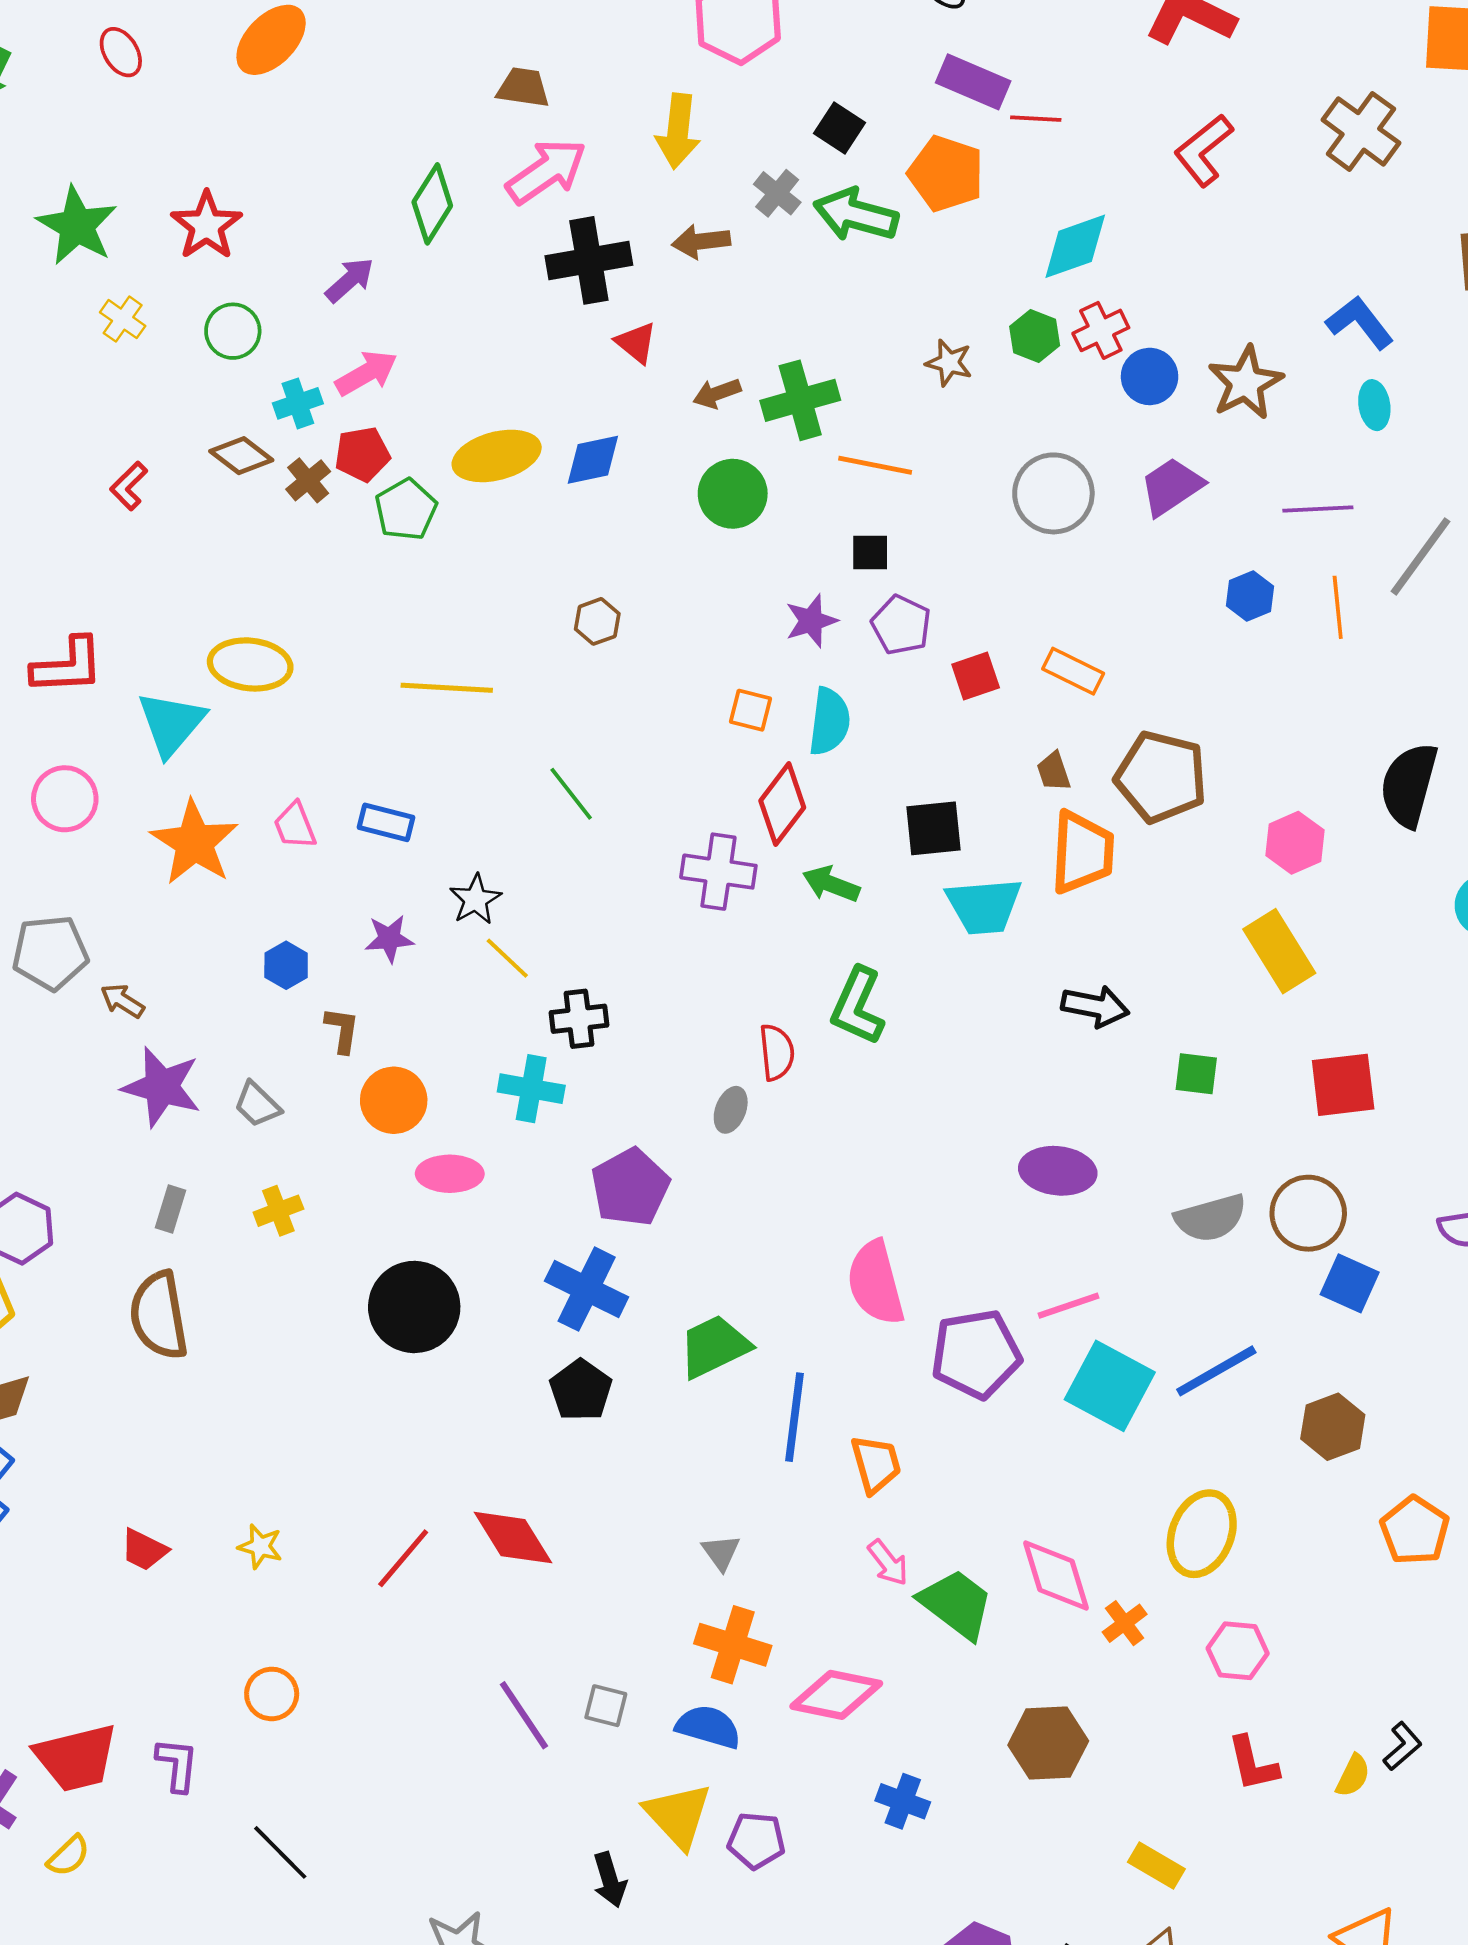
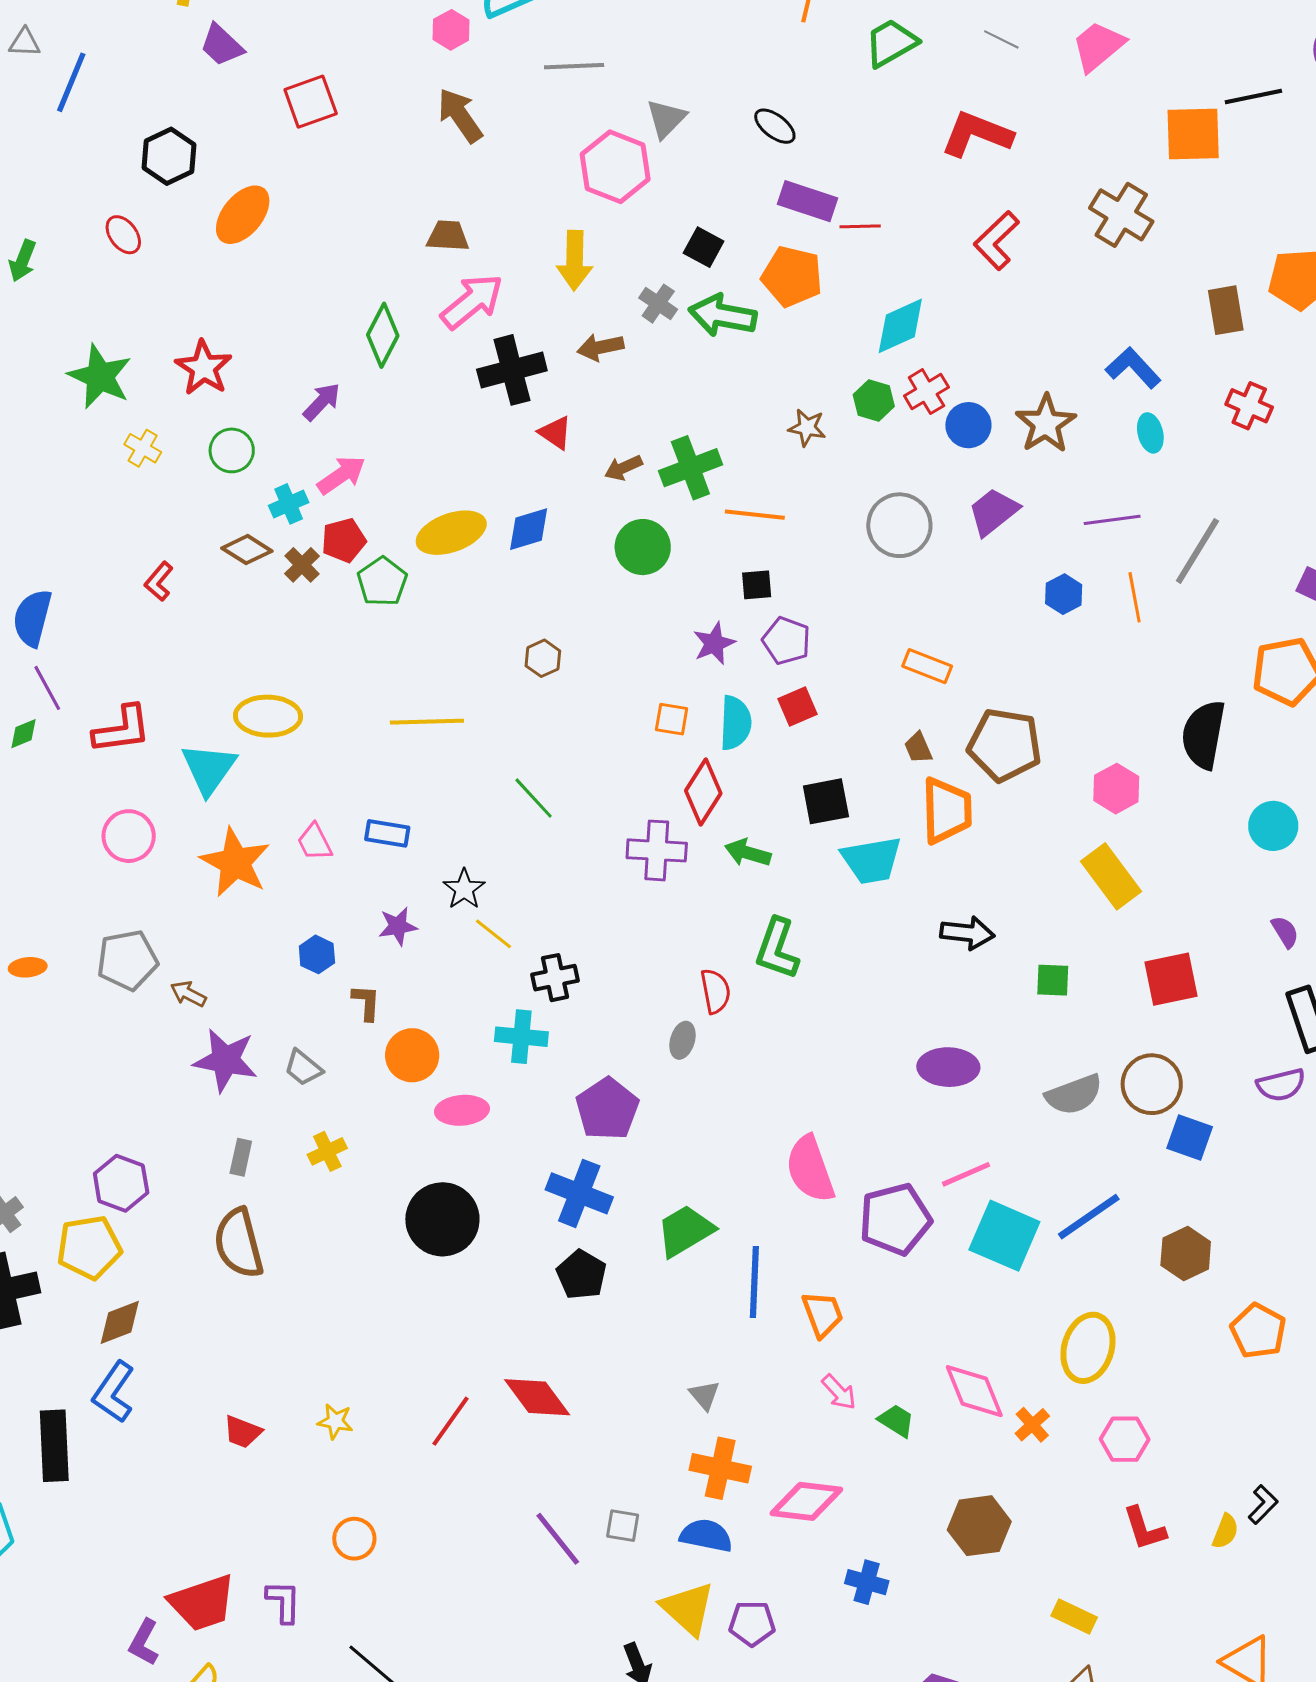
red square: (976, 676) -> (798, 706), moved
green trapezoid: (956, 1604) -> (896, 1421), size x0.6

